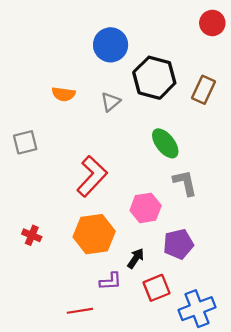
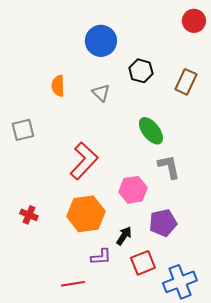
black hexagon: (154, 78) -> (141, 71), size x0.6
orange semicircle: (63, 94) -> (58, 86), turned 80
gray triangle: (111, 102) -> (101, 93), turned -36

